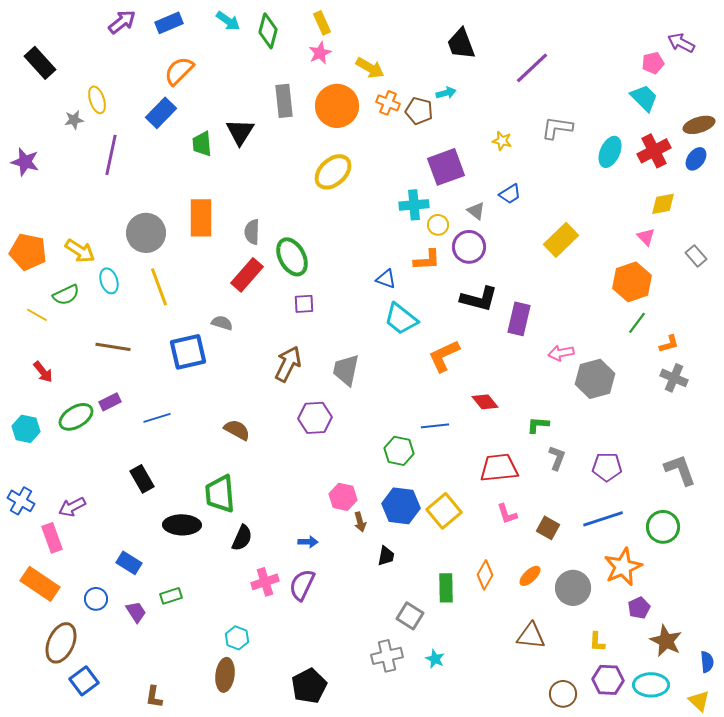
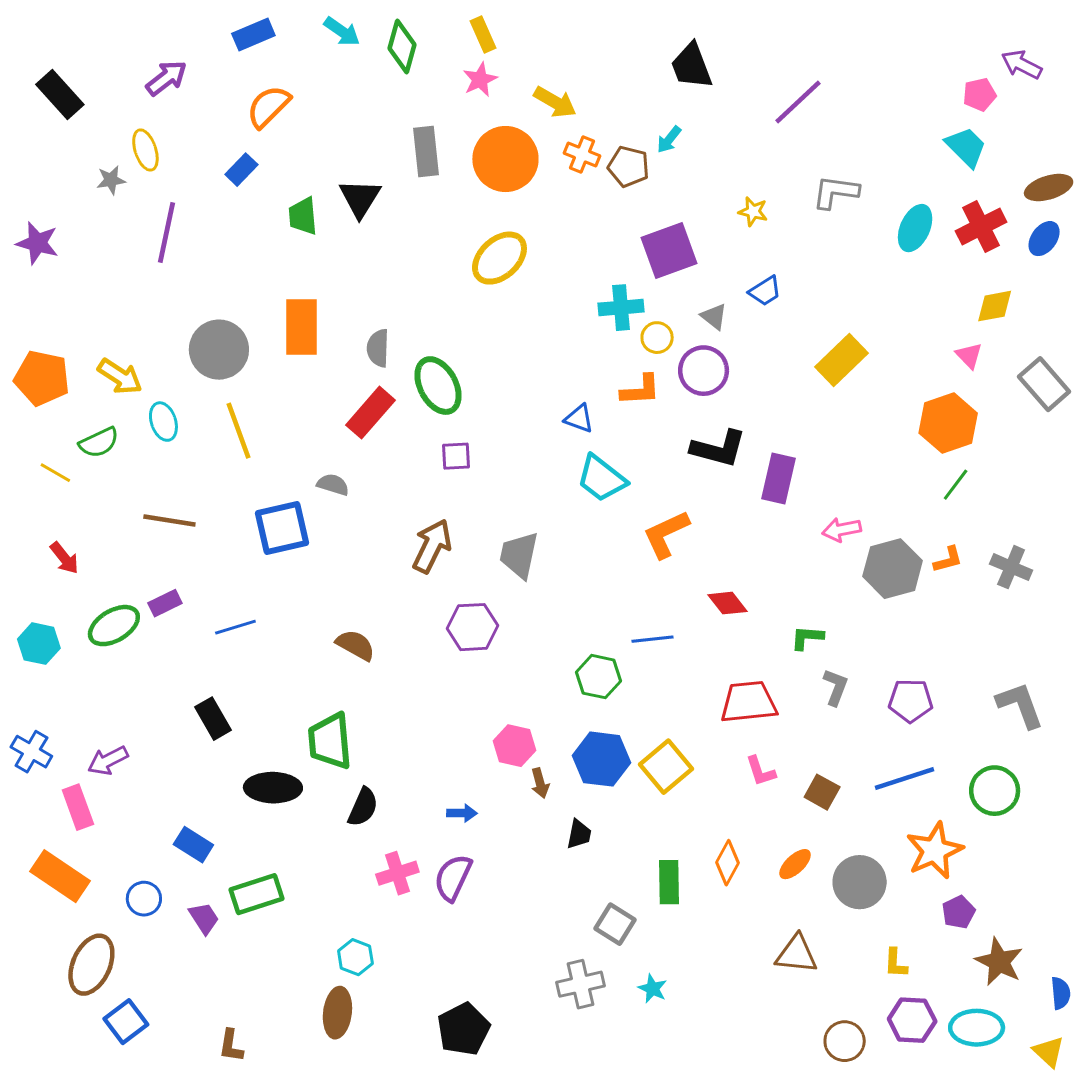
purple arrow: (122, 22) -> (166, 78), moved
cyan arrow: (446, 93) -> (669, 140), turned 144
blue rectangle: (161, 113) -> (241, 170), size x0.7
gray rectangle: (696, 256) -> (1044, 384), size x1.6
orange L-shape: (669, 344) -> (948, 560), moved
green rectangle: (171, 596) -> (256, 894), size x1.6

